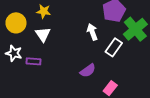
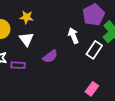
purple semicircle: (88, 71) -> (50, 56), moved

